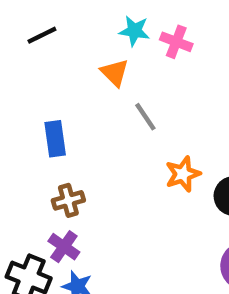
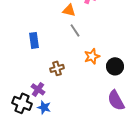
orange triangle: (115, 73) -> (69, 10), moved, turned -32
brown cross: (68, 200) -> (57, 68), moved

